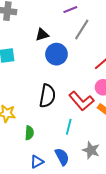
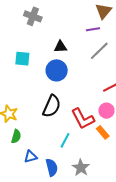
blue circle: (56, 54) -> (57, 70), moved
green semicircle: (29, 133) -> (16, 136), moved
blue triangle: (37, 162) -> (31, 157), moved

